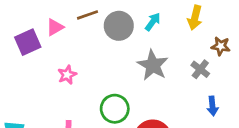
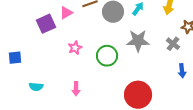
gray star: (153, 65) -> (138, 41), turned -30
green circle: (115, 109) -> (107, 56), moved

